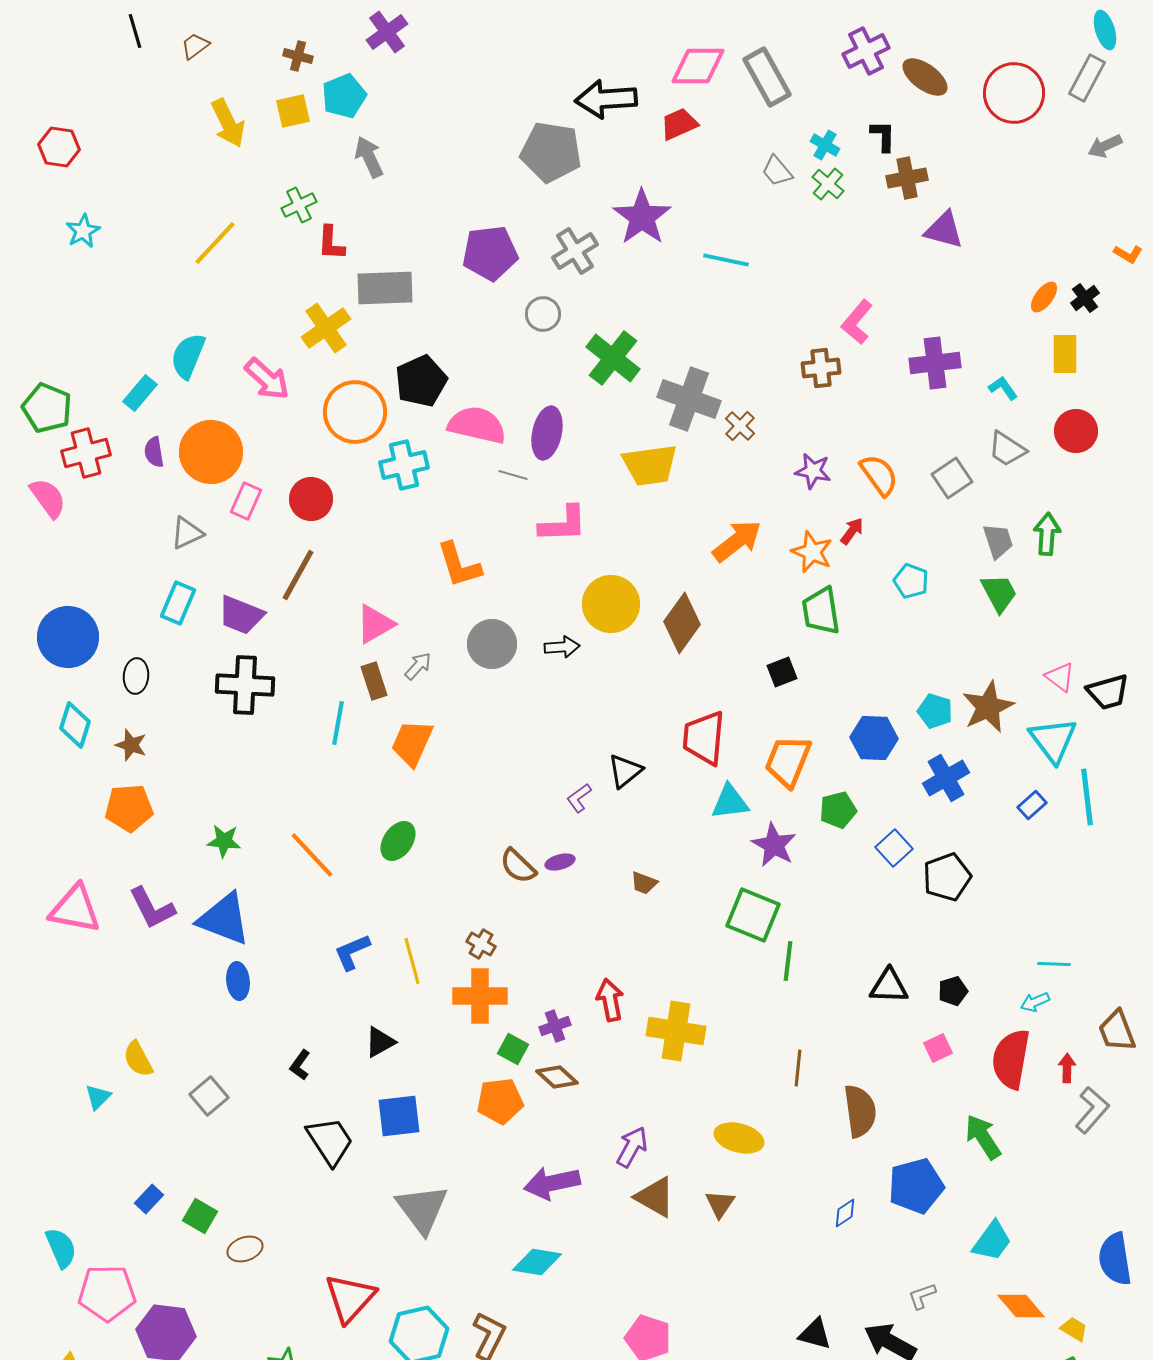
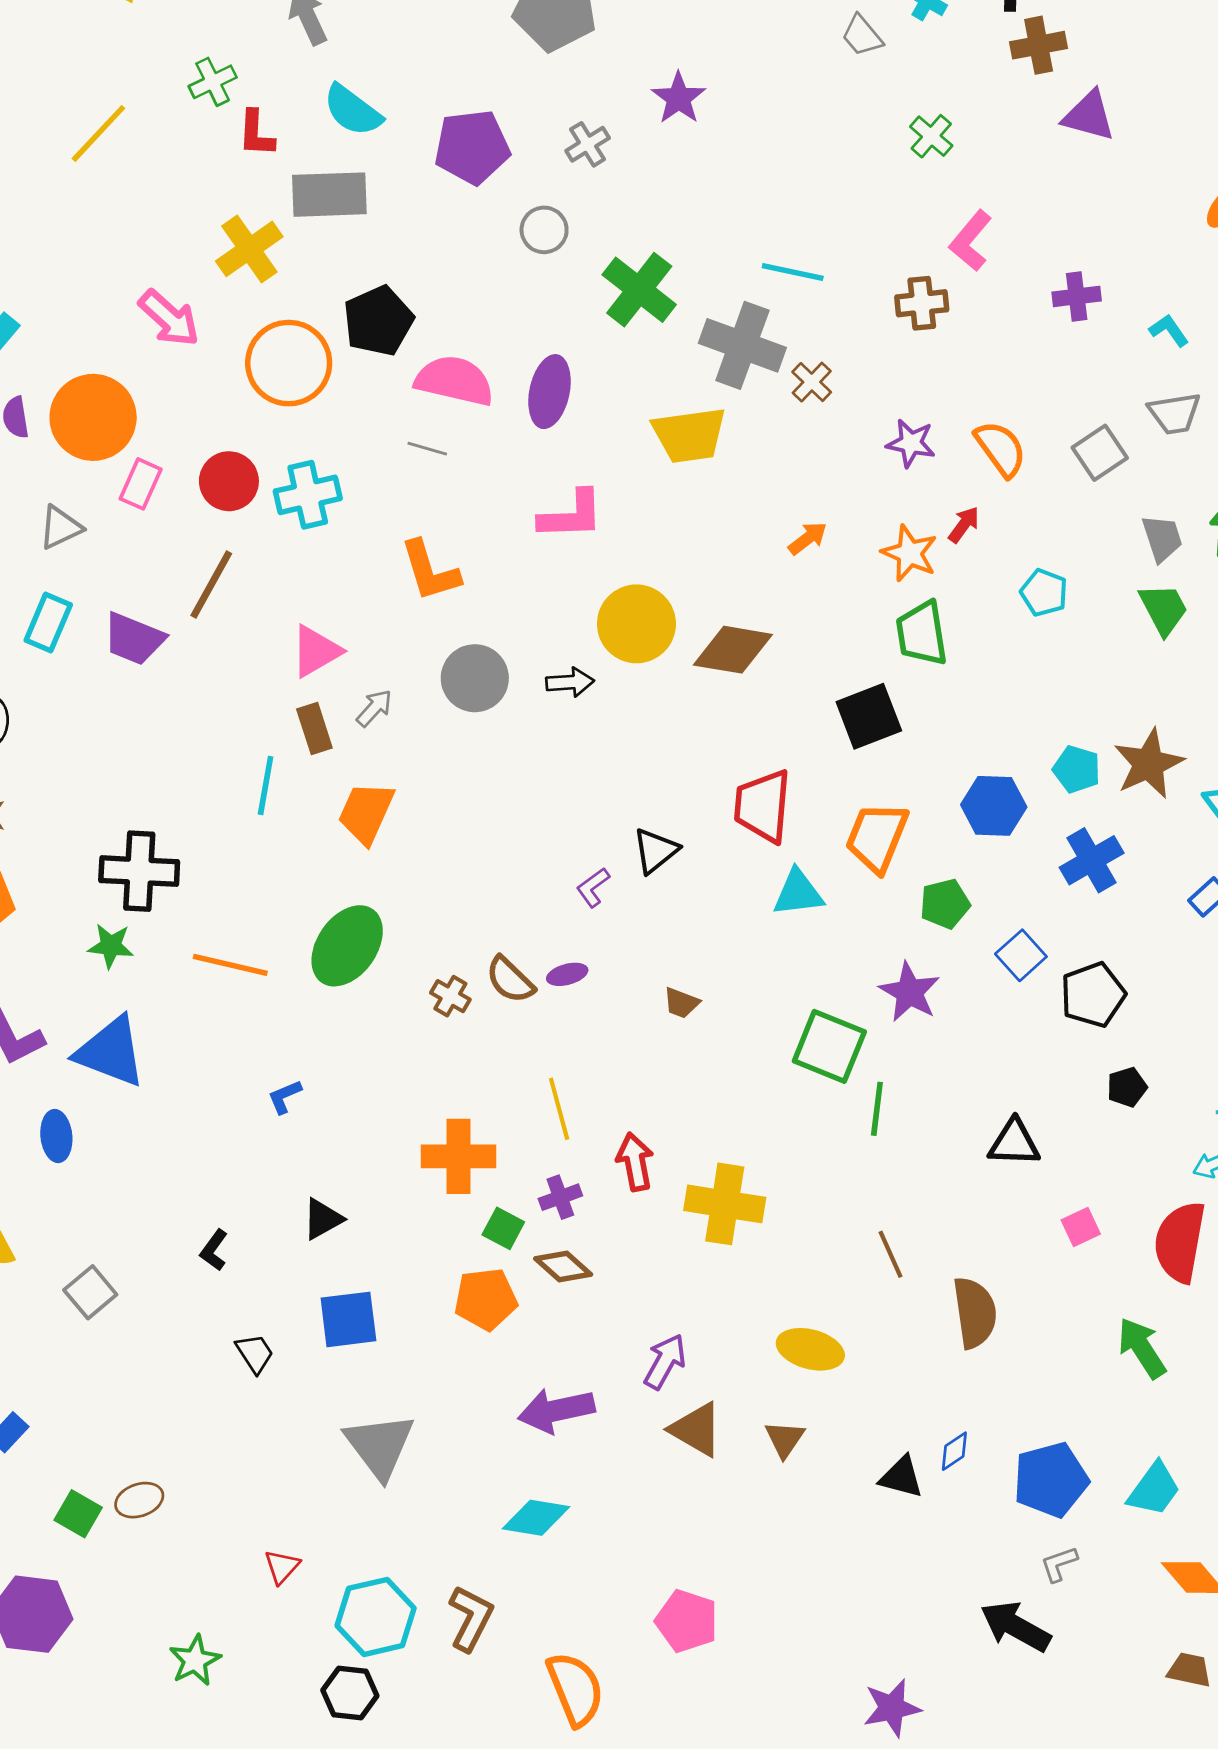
green cross: (828, 184) -> (931, 136), moved
purple star: (642, 217) -> (679, 98), size x0.7
gray cross: (575, 251) -> (588, 144), size x0.7
cyan line: (726, 260) -> (793, 272), moved
cyan semicircle: (188, 356) -> (353, 110), moved, turned -75
purple cross: (935, 363) -> (1077, 296), size x0.7
gray trapezoid: (1007, 449) -> (1174, 413), turned -42
cyan cross: (404, 465) -> (308, 495), moved
gray line: (513, 475) -> (427, 449), moved
orange arrow: (737, 541) -> (808, 538), size x0.6
brown diamond: (682, 623) -> (733, 650), turned 64
black square: (782, 672) -> (869, 716), size x1.6
black cross: (245, 685) -> (139, 871), moved
green ellipse: (398, 841) -> (347, 946), size x1.5
purple star: (774, 845) -> (910, 992), moved
orange line: (312, 855) -> (230, 965), turned -34
brown cross: (481, 944) -> (450, 996), moved
blue L-shape: (352, 952) -> (285, 1097), size x0.7
yellow line: (412, 961) -> (559, 1109), moved
blue ellipse: (238, 981) -> (56, 1136), moved
black pentagon: (953, 991) -> (1127, 1087), moved
brown line: (798, 1068) -> (890, 1254), turned -30
black trapezoid: (330, 1141) -> (255, 1353), size x0.6
blue pentagon: (916, 1186) -> (1051, 1480), moved
green square: (200, 1216) -> (78, 1514), moved
red triangle: (350, 1298) -> (282, 1567), size x0.5
black triangle: (815, 1334) -> (901, 1477), moved

